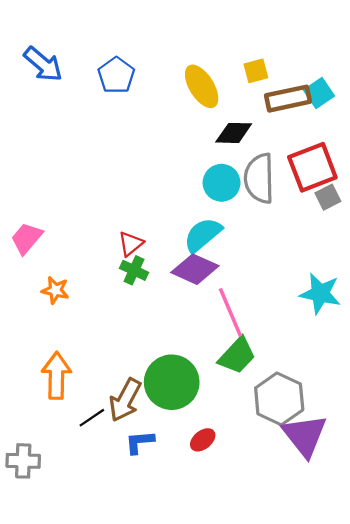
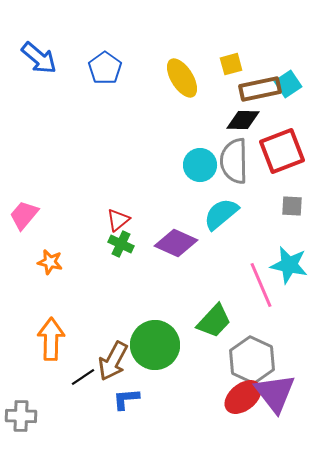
black diamond: (234, 133) -> (243, 120), moved
gray square: (328, 197) -> (292, 206), moved, turned 30
cyan semicircle: (203, 235) -> (221, 214), moved
pink line: (230, 312) -> (261, 285), moved
red ellipse: (203, 440) -> (243, 397), moved, size x1.6

